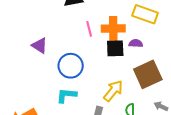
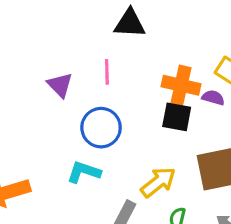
pink line: (89, 29) -> (107, 72), moved
purple semicircle: (136, 43) -> (213, 98), moved

